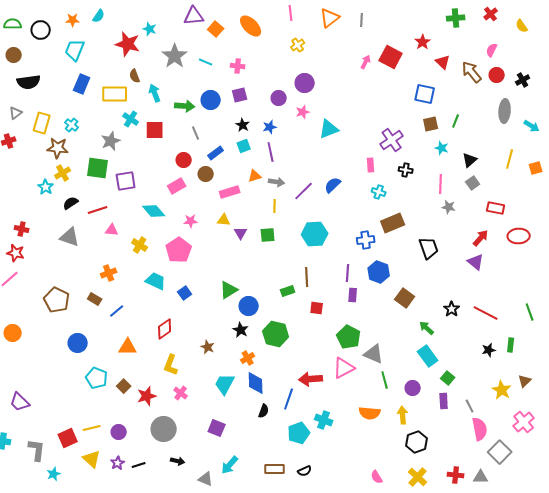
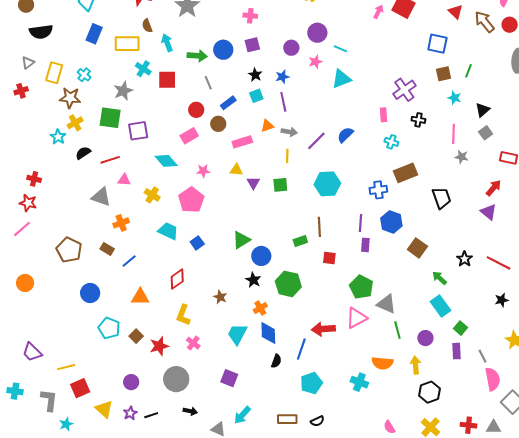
cyan line: (206, 62) -> (340, 49), moved
gray triangle: (70, 237) -> (101, 197), moved
cyan cross: (324, 420) -> (359, 382), moved
yellow line: (92, 428) -> (66, 367), moved

